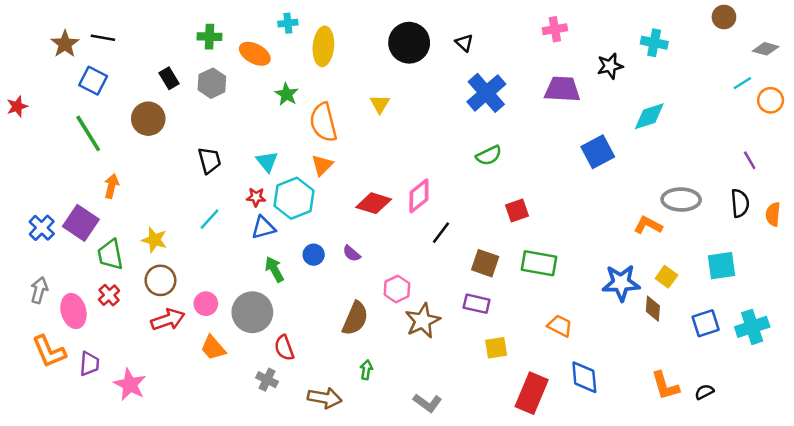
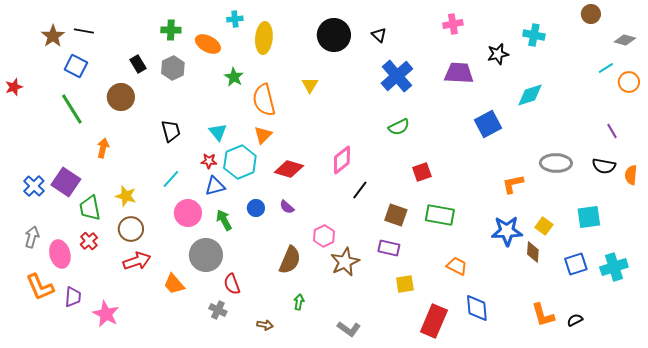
orange arrow: (111, 186) -> (103, 148), moved
red diamond: (374, 203) -> (289, 169), moved
black semicircle: (740, 203) -> (604, 166), turned 105
orange L-shape: (648, 225) -> (513, 184), moved, turned -40
pink circle: (206, 304) -> (188, 213), moved, size x1.4
brown arrow: (325, 398) -> (265, 325), size x0.6

